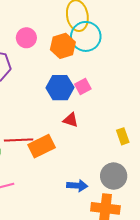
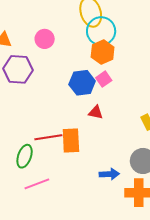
orange hexagon: (63, 46) -> (103, 52), moved
orange rectangle: (42, 146) -> (71, 140), turned -60

